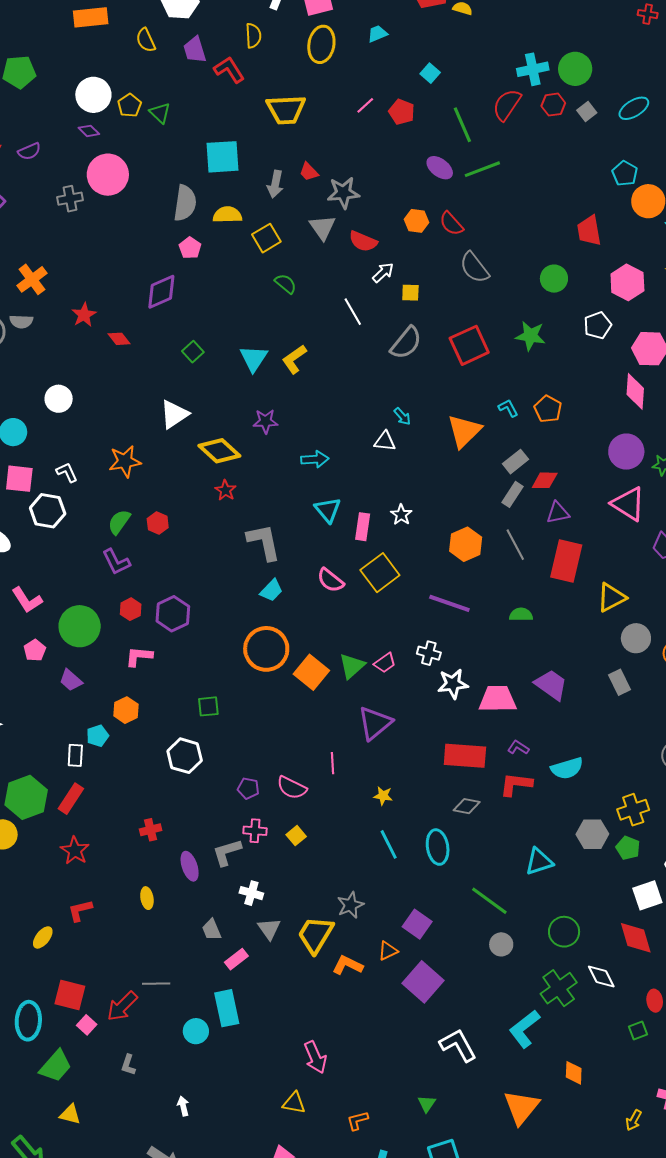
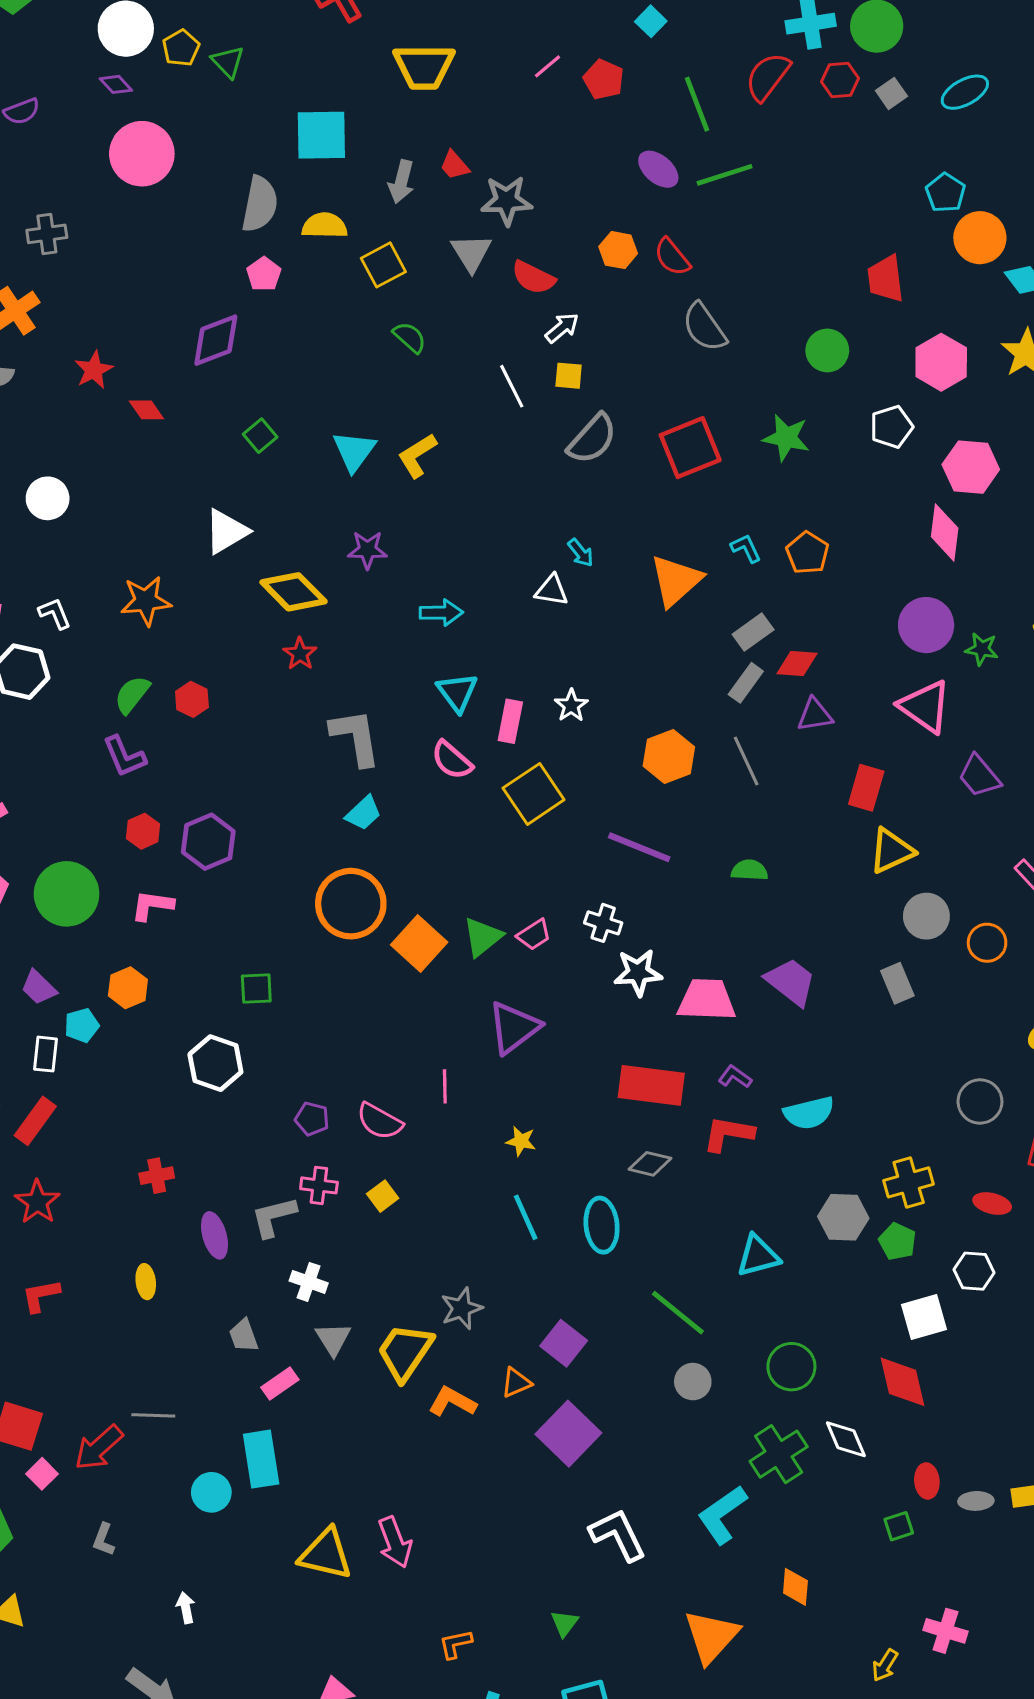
gray cross: (70, 199) -> (47, 234), moved
yellow square: (410, 293) -> (569, 376), moved
red rectangle: (566, 561) -> (866, 788), moved, size x0.7
pink semicircle: (331, 580) -> (452, 760), moved
green circle: (80, 626) -> (67, 894), moved
purple trapezoid: (71, 680) -> (39, 988), moved
yellow triangle: (294, 1103) -> (326, 1554), moved, size x1.5

